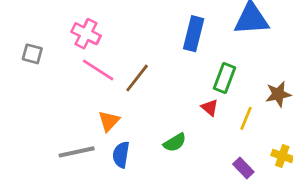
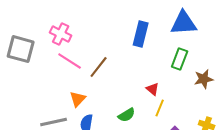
gray square: (32, 54) -> (21, 49), size x1.8
green rectangle: (224, 78) -> (180, 59), moved
yellow line: (246, 118) -> (160, 108), moved

